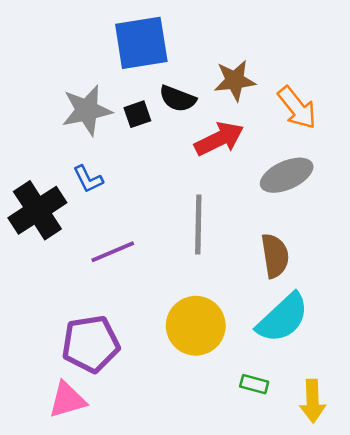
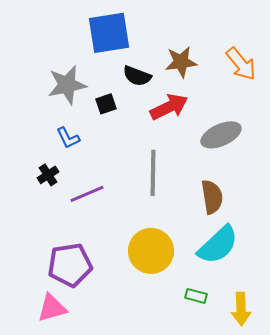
orange arrow: (297, 108) -> (241, 64), moved
black square: (137, 114) -> (106, 104), moved
black cross: (37, 210) -> (48, 175), moved, size x0.5

